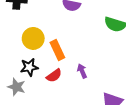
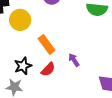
yellow circle: (33, 38) -> (20, 20), moved

